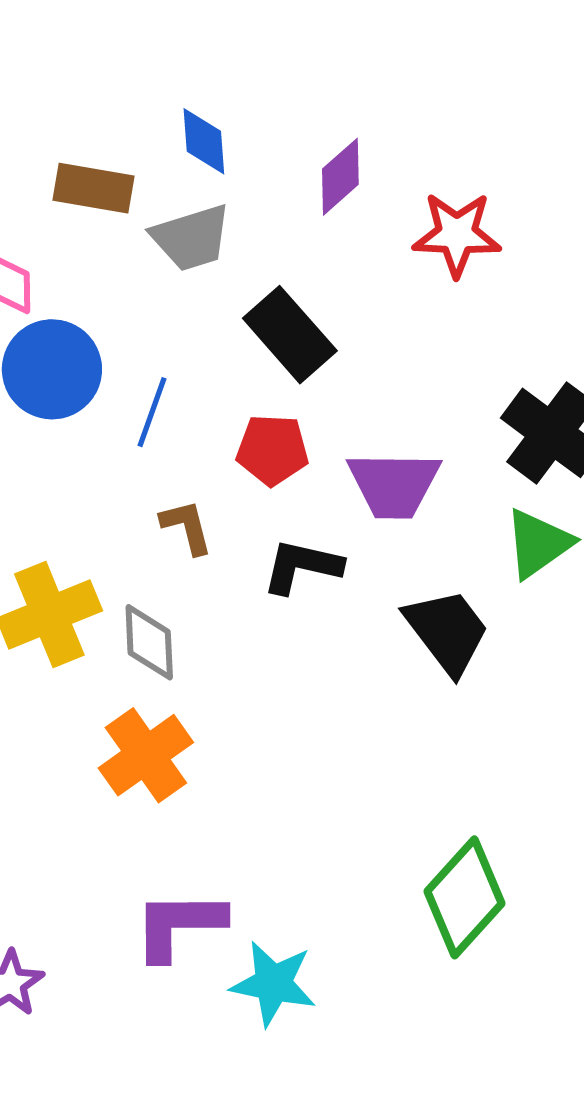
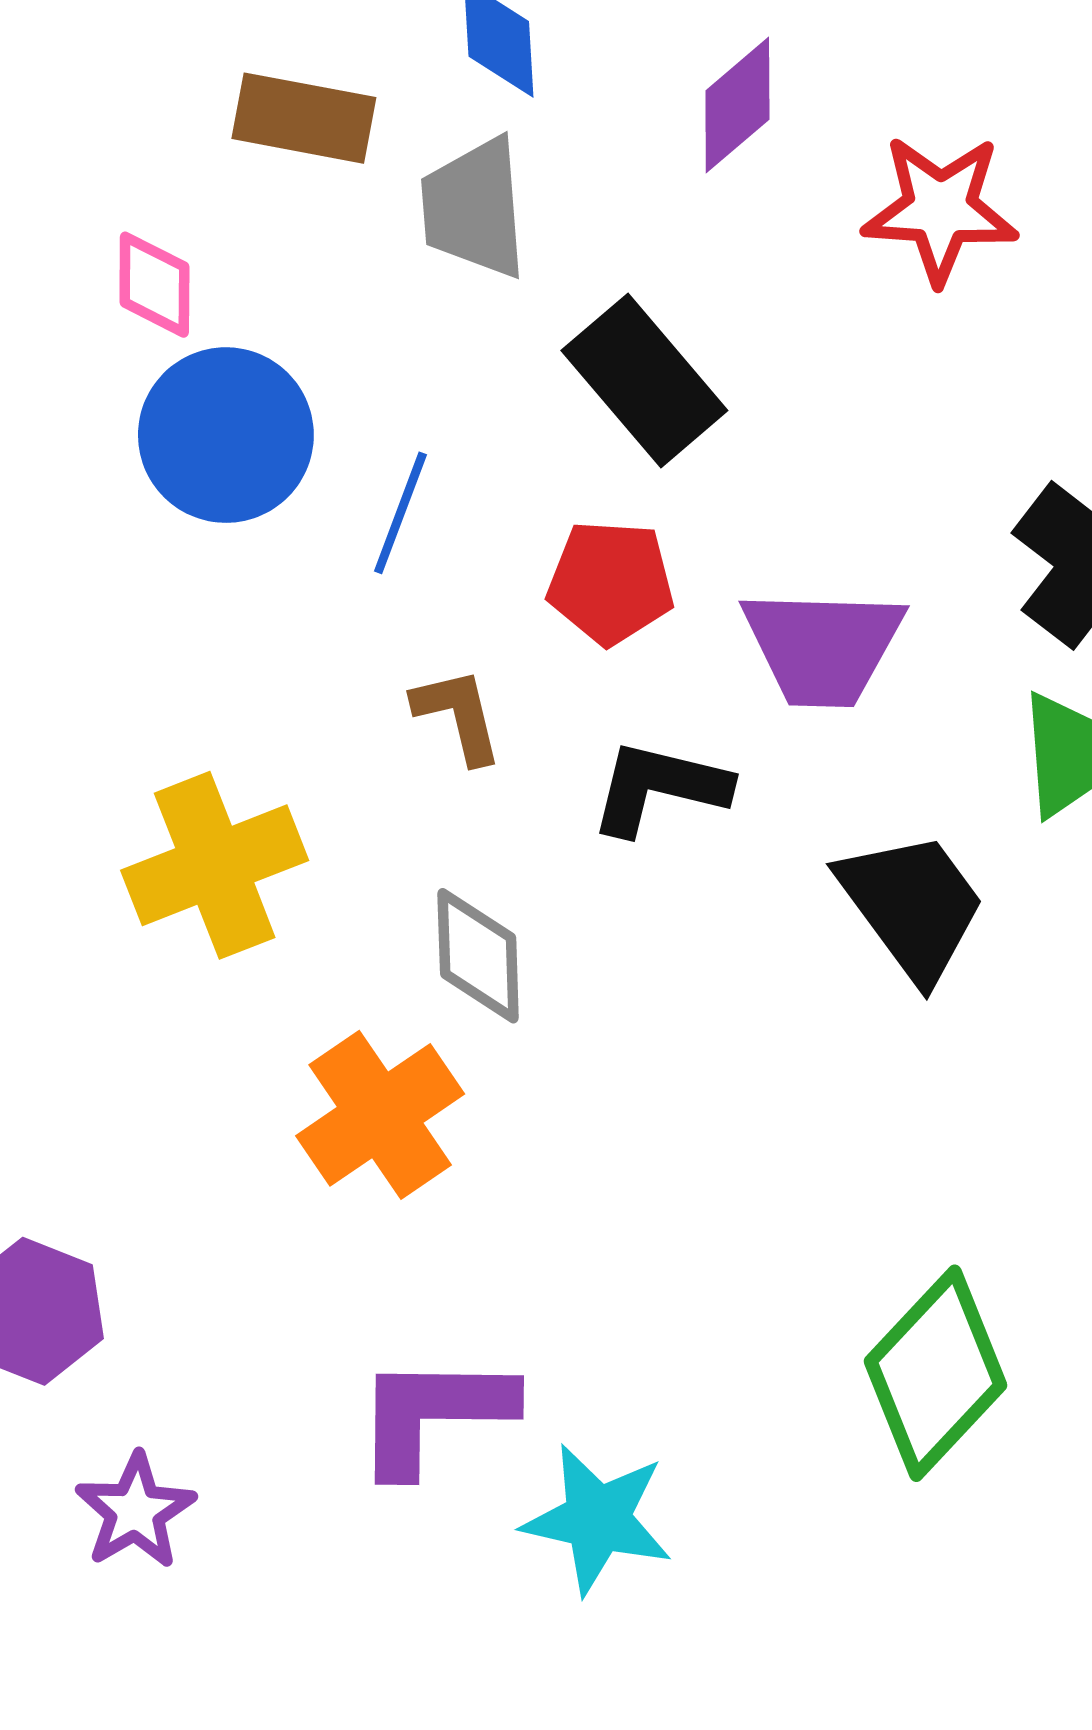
gray trapezoid: (191, 238) -> (474, 208), turned 102
gray diamond: (149, 642) -> (478, 956), moved

